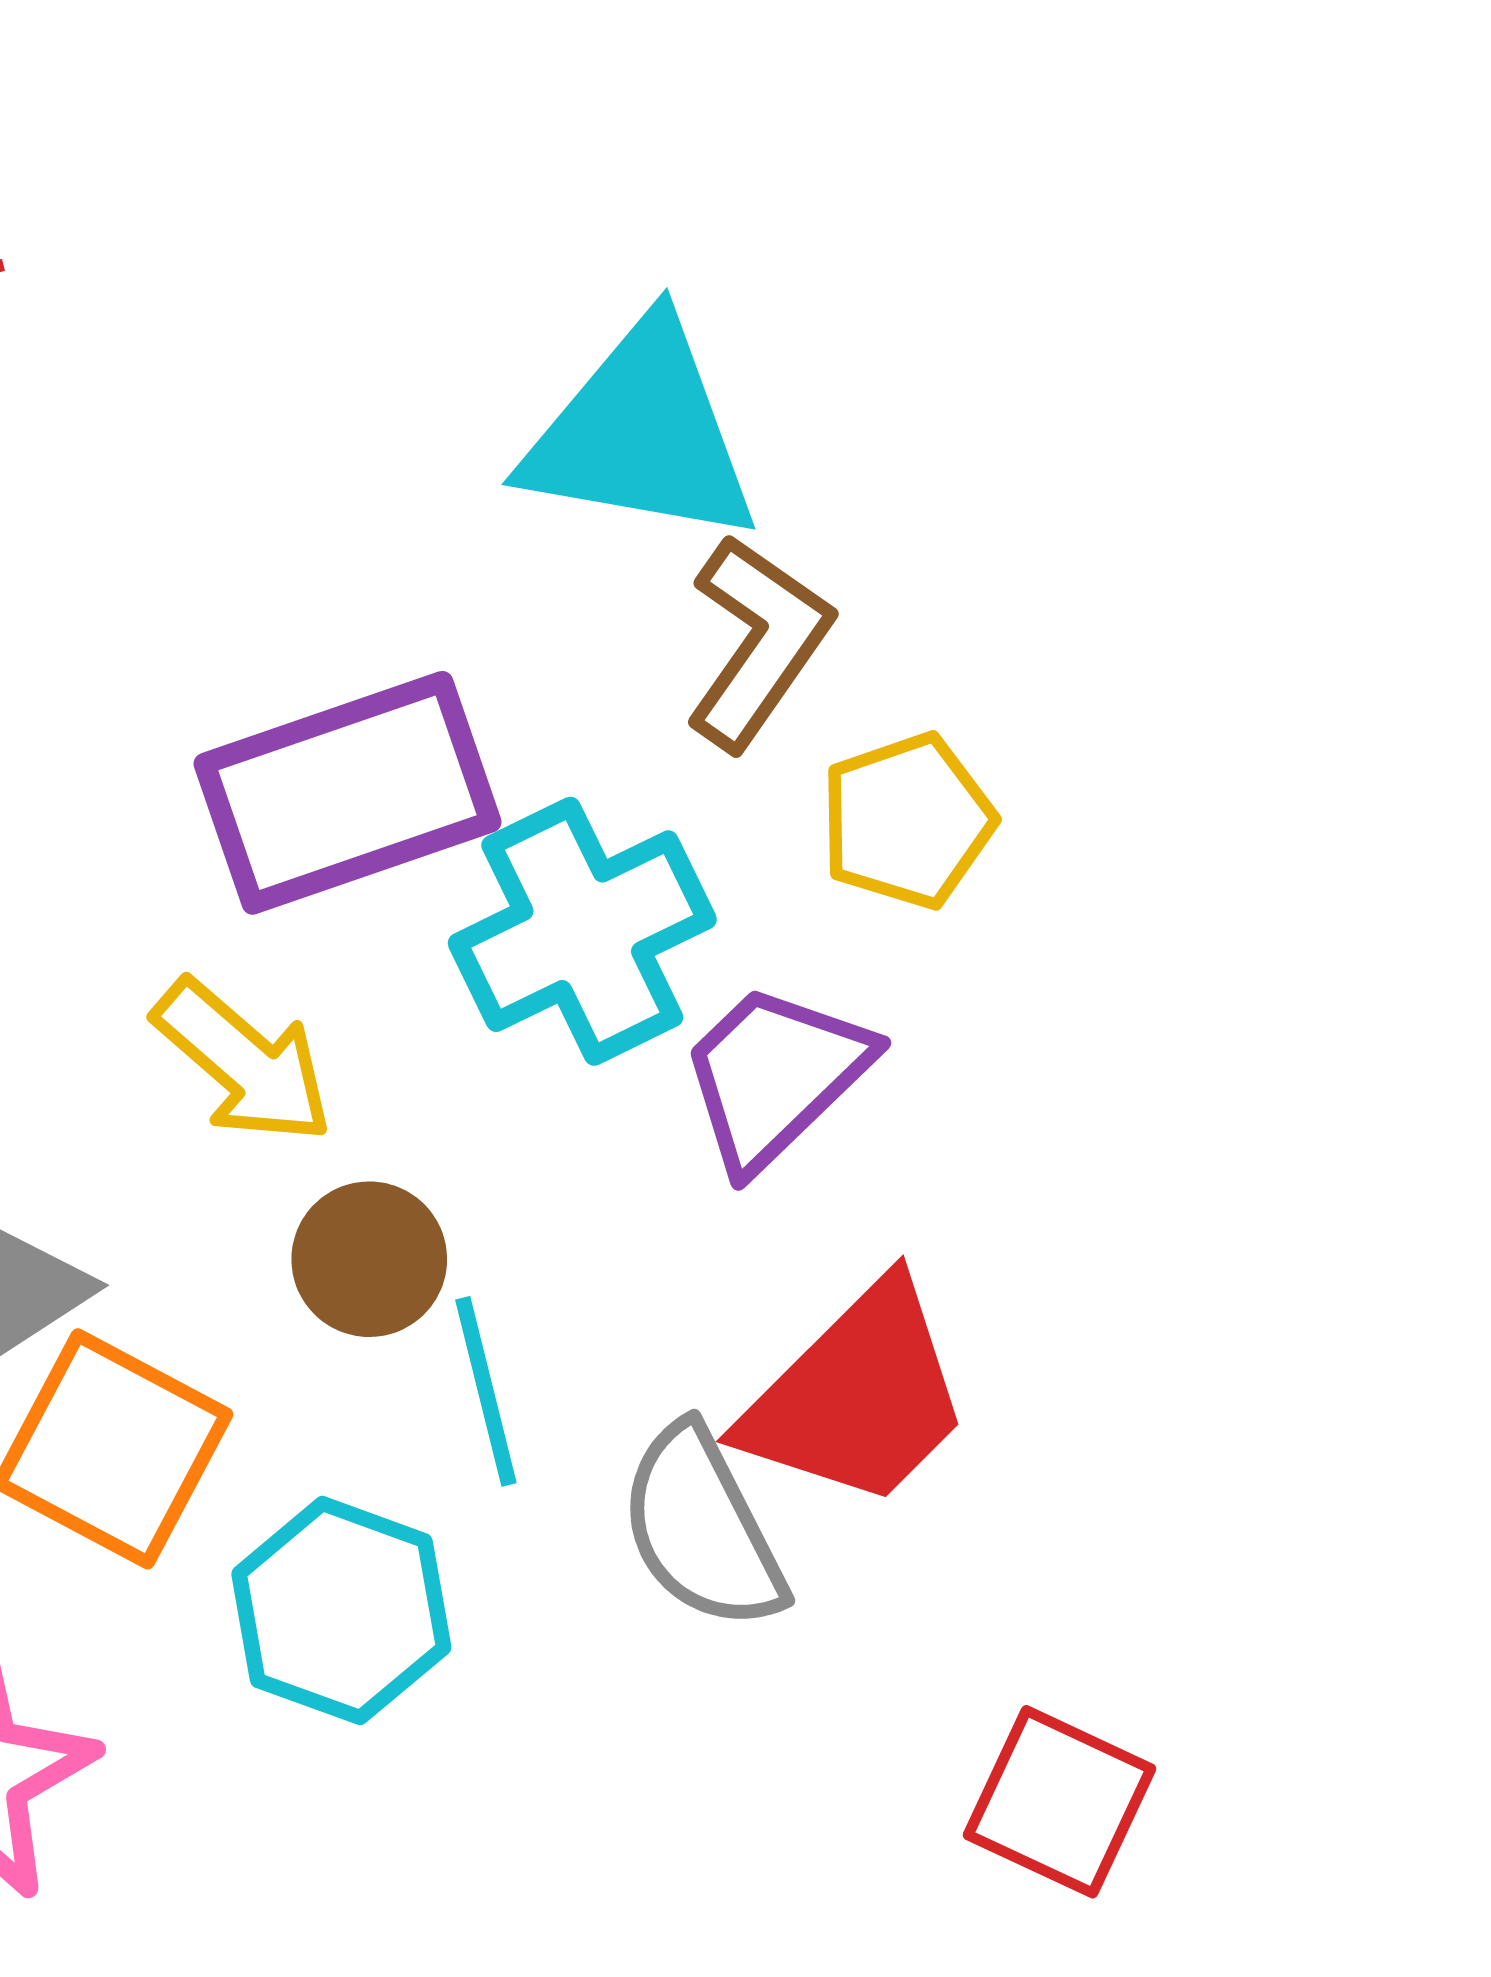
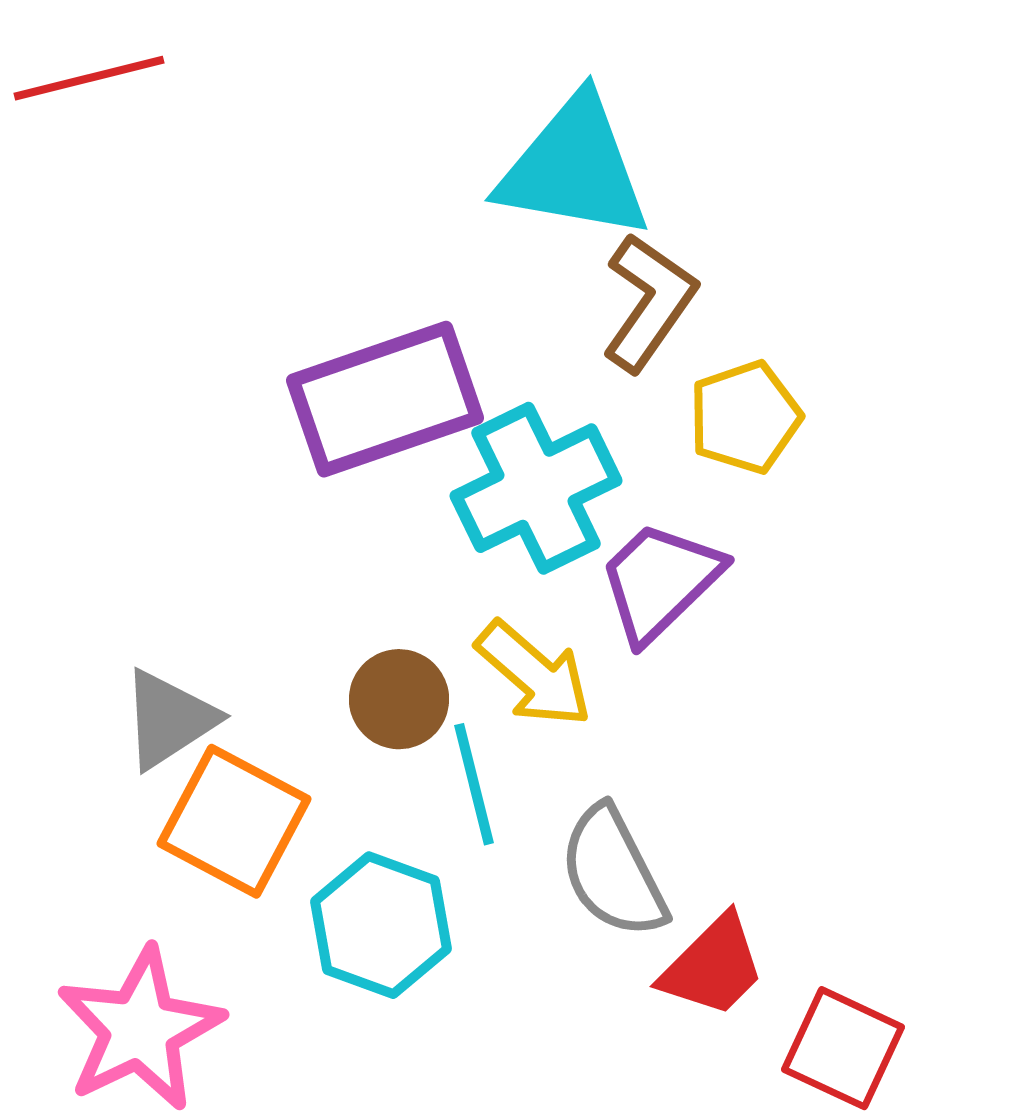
yellow arrow: (243, 1062) -> (534, 674), moved
red trapezoid: (857, 1396) -> (713, 966), moved, size x0.7

